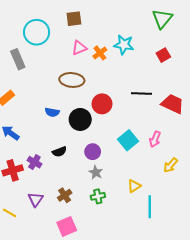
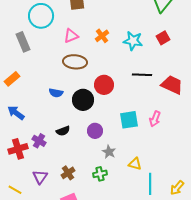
cyan star: (124, 45) -> (133, 41), moved
pink triangle: (79, 48) -> (71, 36), moved
cyan square: (128, 140) -> (129, 120), turned 30
yellow arrow: (171, 165) -> (177, 188), moved
gray star: (96, 172) -> (109, 152), moved
yellow triangle: (134, 186) -> (135, 164), turned 48

